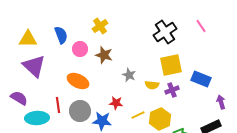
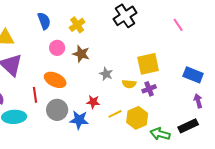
black cross: (165, 32) -> (125, 16), moved
blue semicircle: (61, 35) -> (44, 21), moved
blue rectangle: (201, 79) -> (193, 75), moved
red line: (58, 105) -> (35, 95), moved

